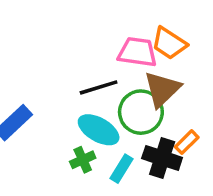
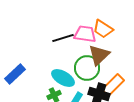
black line: (99, 87) -> (63, 38), moved
orange rectangle: (187, 142) -> (113, 85), size x1.6

